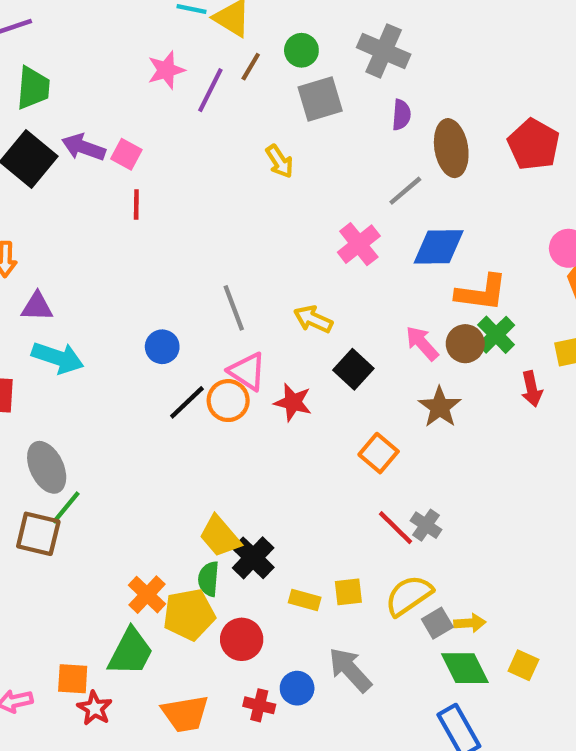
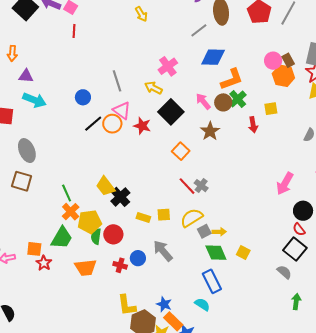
pink cross: (359, 244) -> (168, 66), moved
orange L-shape: (481, 293) -> (232, 79), turned -30
black square: (353, 369) -> (171, 112), size x1.4
green line: (66, 507) -> (67, 193), moved, turned -66
green semicircle: (209, 579) -> (96, 237), moved

